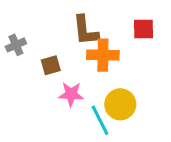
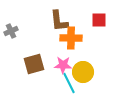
brown square: (51, 65) -> (34, 64), moved, size x1.5
pink star: (71, 94) -> (63, 65), moved

